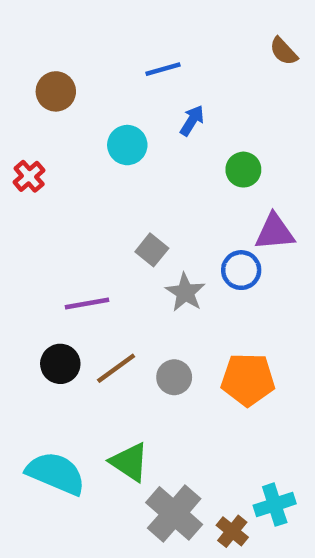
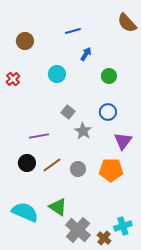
brown semicircle: (284, 51) -> (127, 23), size x1.5
cyan circle: (127, 145) -> (57, 74), moved
purple triangle: (275, 232) -> (123, 141), moved, turned -48
blue circle: (241, 270) -> (108, 112), moved

